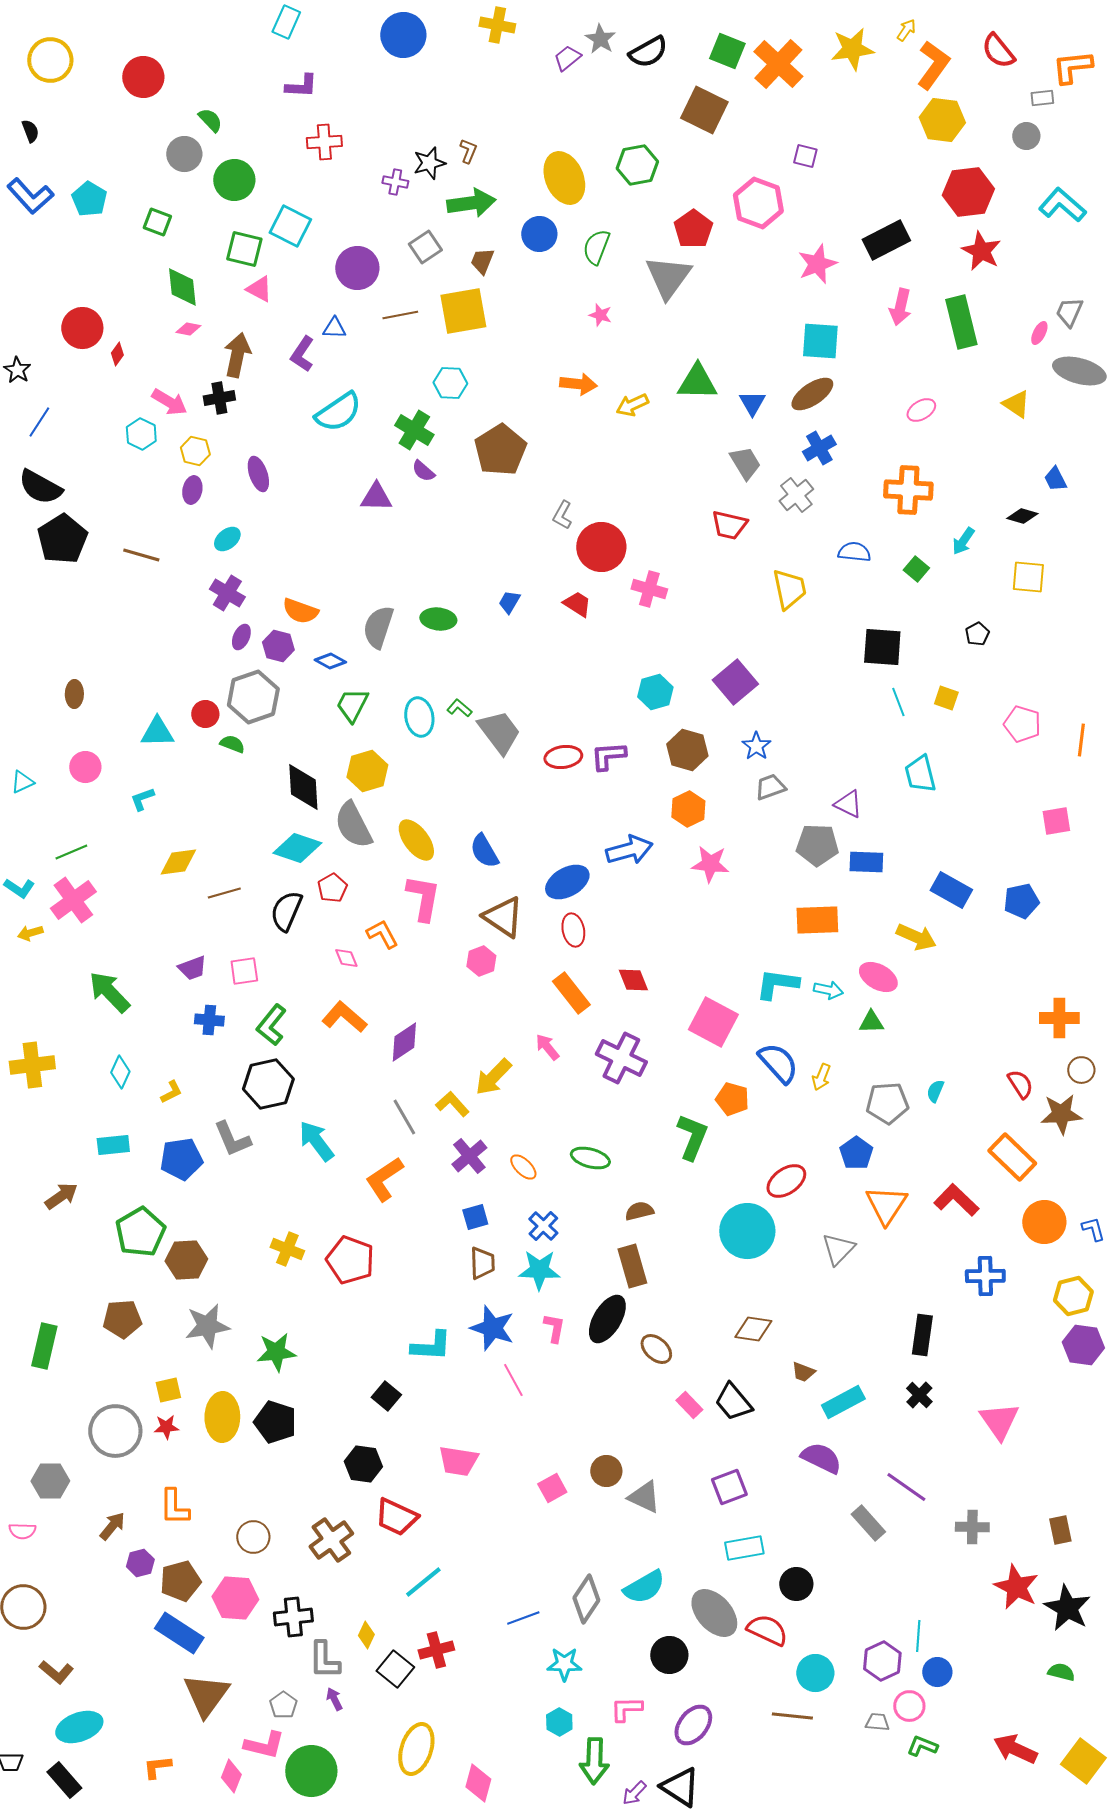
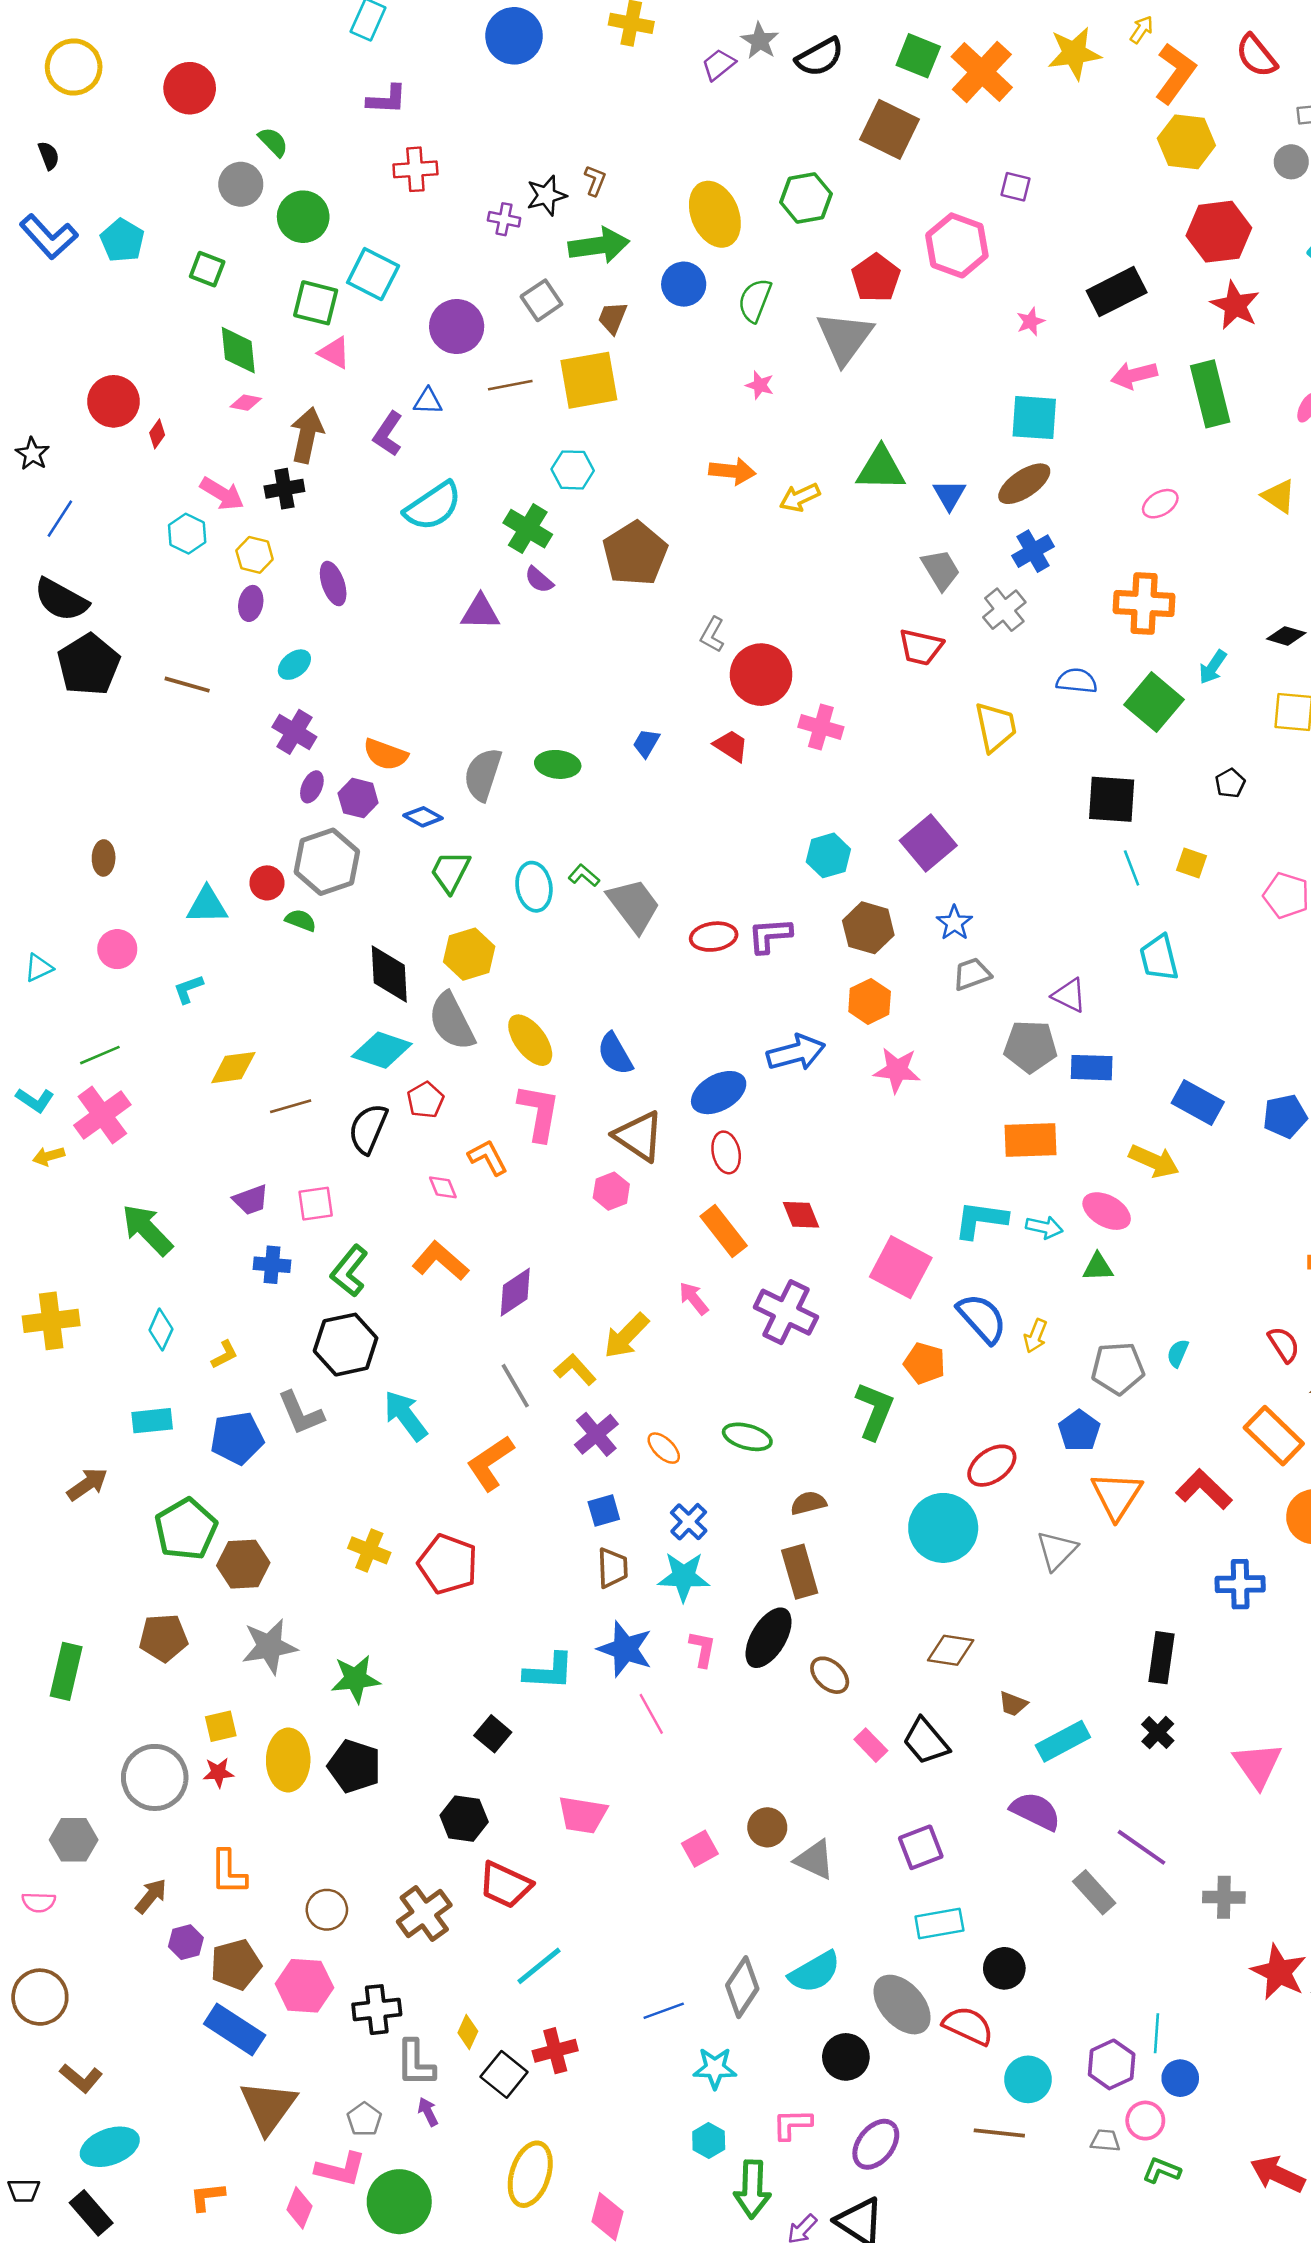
pink star: (817, 264) -> (1031, 322), size x0.6
pink arrow: (900, 307) -> (1134, 375), turned 63
green square: (916, 569) -> (1154, 702), size x1.8

